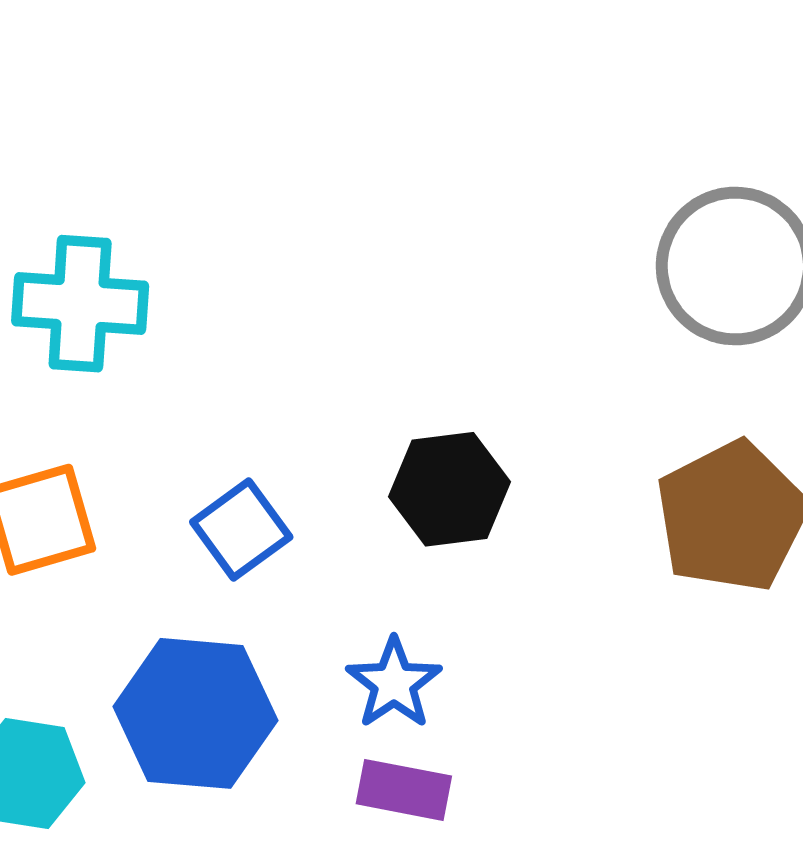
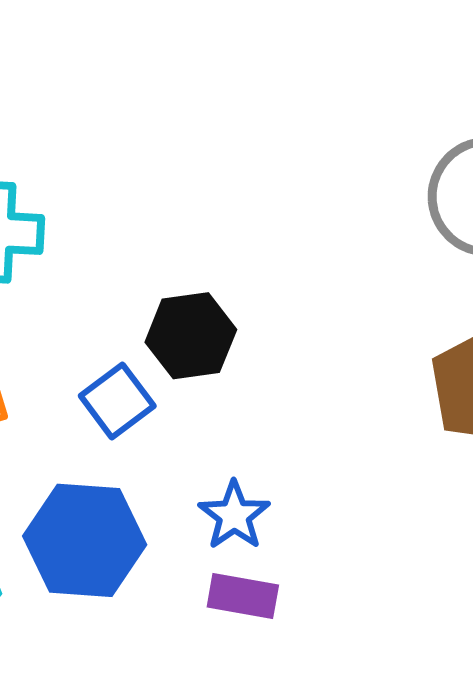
black hexagon: (450, 489) -> (191, 336), moved

